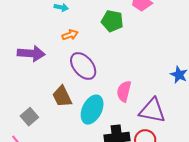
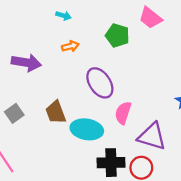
purple ellipse: (83, 66) -> (100, 83), moved
cyan ellipse: (92, 110) -> (87, 129), turned 68
gray square: (29, 117) -> (14, 113), moved

